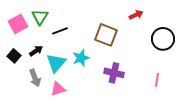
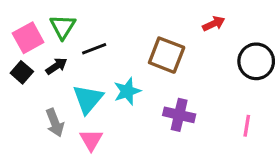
black arrow: (36, 51) -> (56, 66), moved
black square: (14, 56) -> (22, 72), moved
pink triangle: (58, 89) -> (91, 140), turned -42

